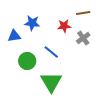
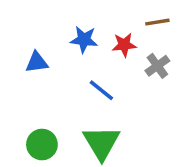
blue star: (32, 23) -> (84, 40), moved
green circle: (27, 61) -> (42, 145), moved

